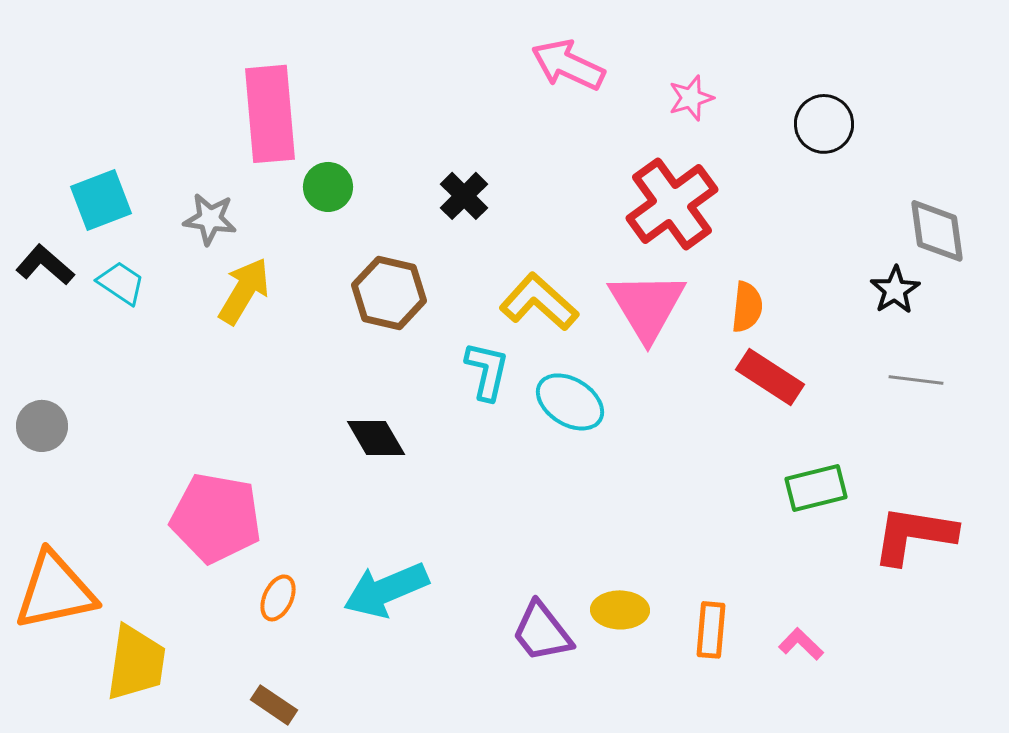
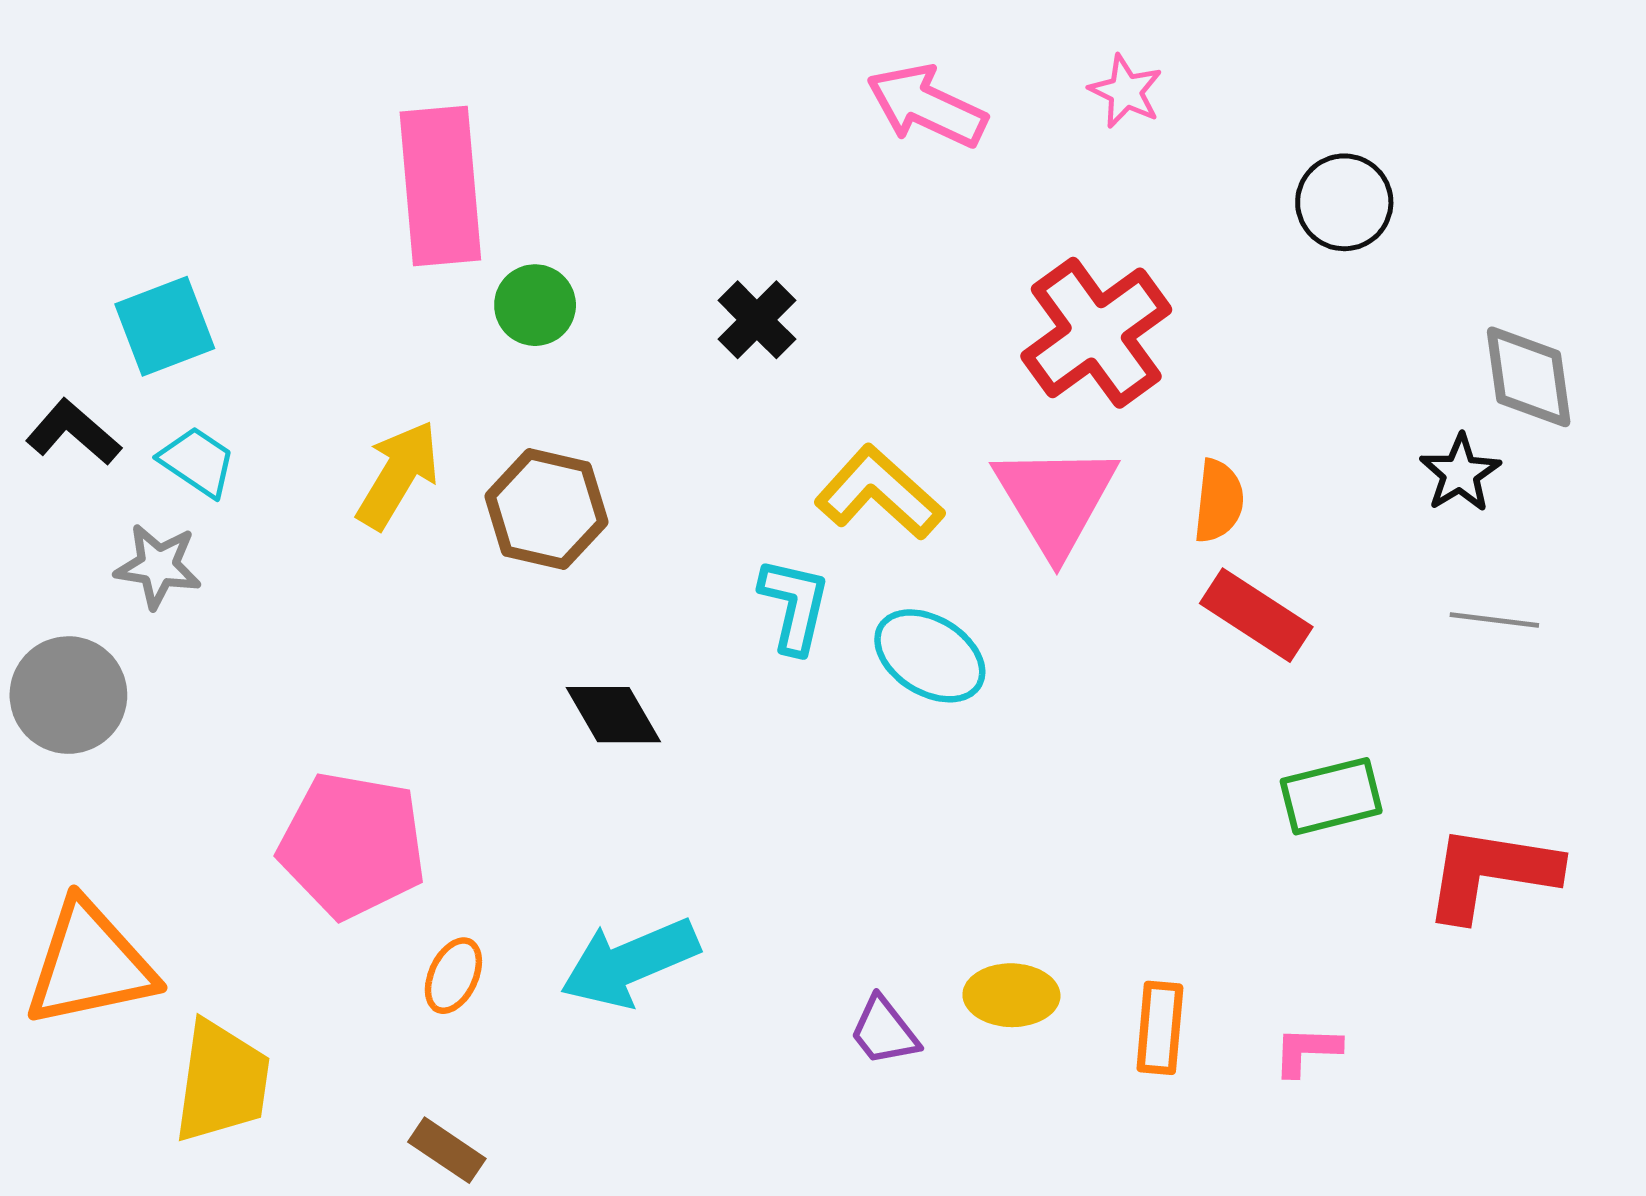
pink star: (691, 98) -> (1126, 91), moved, turned -30
gray star: (210, 219) -> (158, 566), moved
brown hexagon: (389, 293) -> (546, 509), moved
gray circle: (42, 426) -> (68, 695), size x1.4
purple trapezoid: (542, 632) -> (884, 1031), size x0.7
pink L-shape: (801, 644) -> (1307, 1051), turned -42

